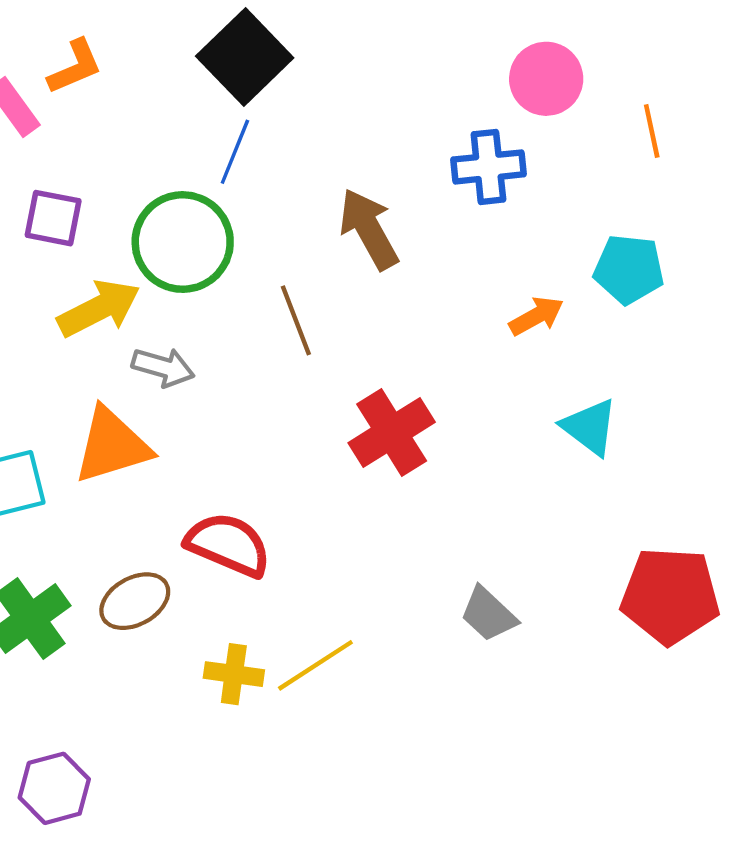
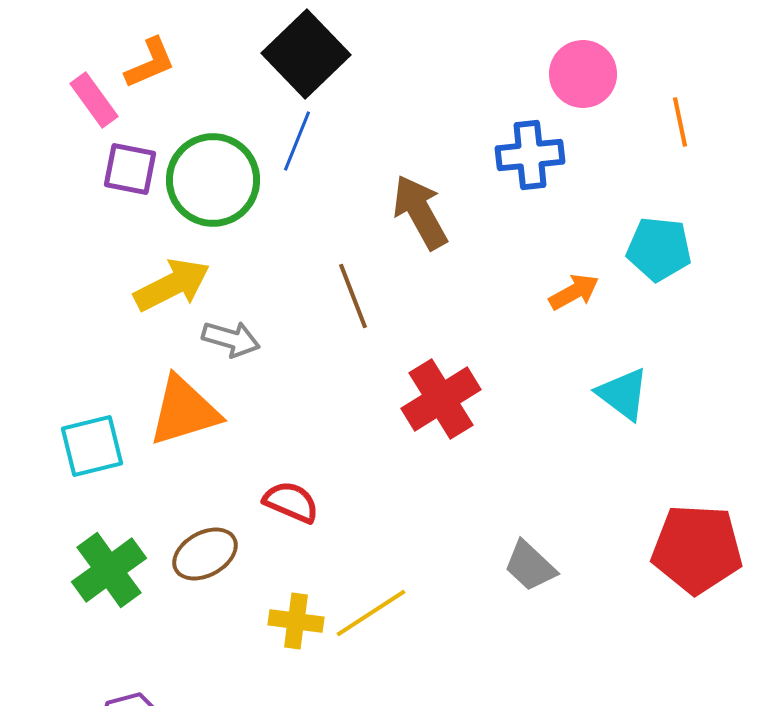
purple square: (53, 218) -> (130, 169), moved
green circle: (183, 242) -> (213, 180), moved
red semicircle: (228, 545) -> (291, 502), size x0.7

